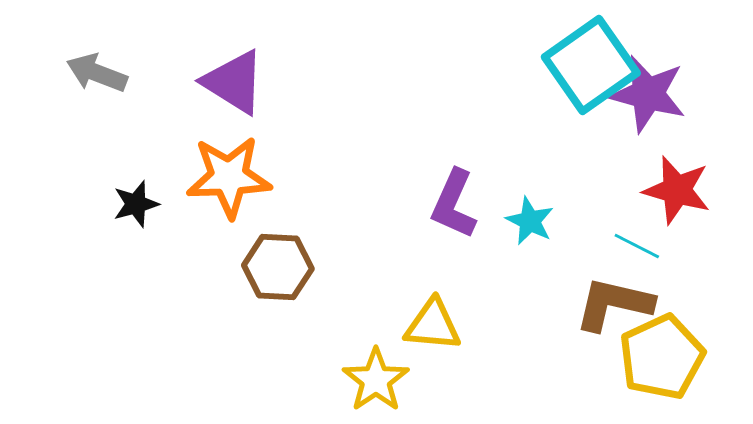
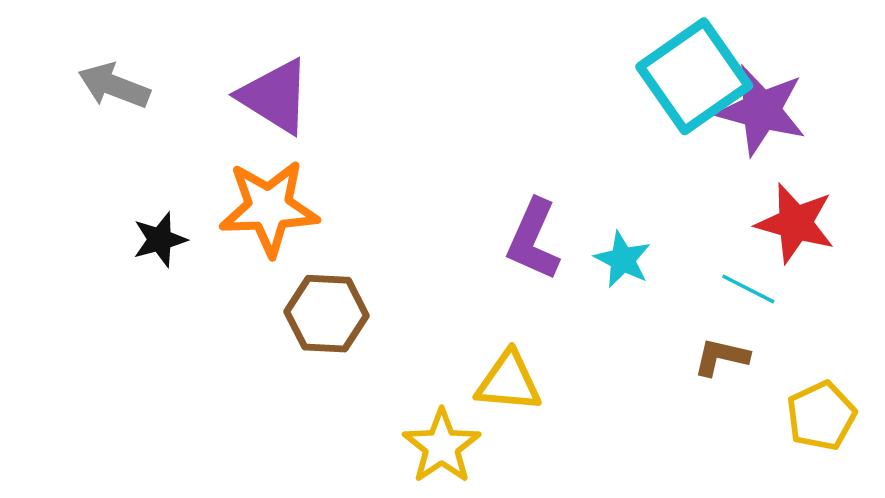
brown L-shape: (614, 304) -> (721, 357), size x0.6
yellow pentagon: (662, 357) -> (821, 416), moved, size x0.7

